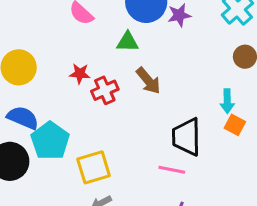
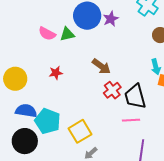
green triangle: (128, 42) -> (67, 34), moved
red cross: (105, 90) -> (112, 90), moved

